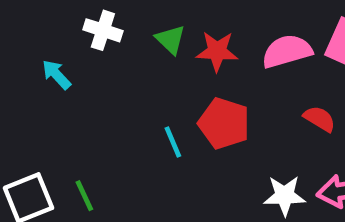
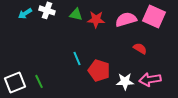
green triangle: (170, 40) -> (76, 14), turned -32
cyan arrow: (56, 75) -> (25, 13), moved, turned -80
red pentagon: (224, 123) -> (99, 70), moved

